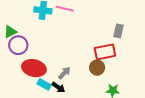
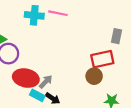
gray arrow: (64, 73) -> (46, 82), moved

